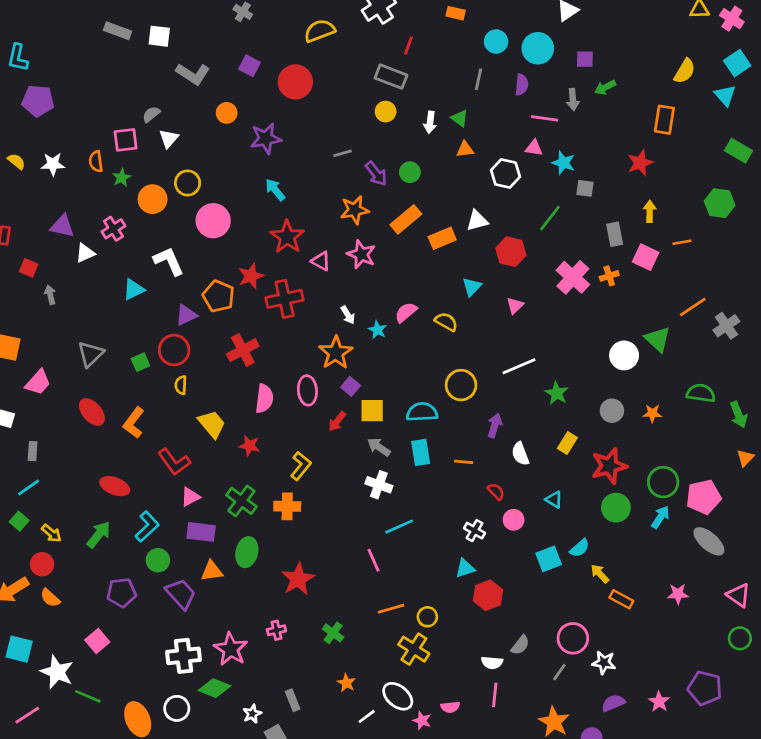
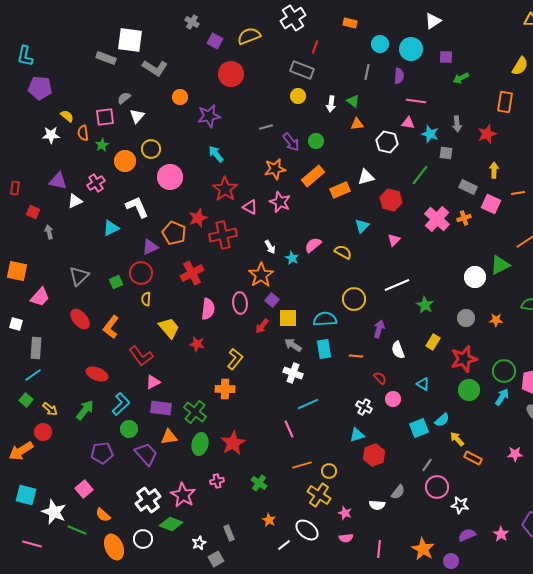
gray rectangle: (117, 31) -> (106, 58), moved
white square: (159, 36) -> (130, 40), size x1.5
purple square: (250, 66) -> (215, 41), moved
gray arrow: (573, 99) -> (457, 124), moved
yellow semicircle: (16, 161) -> (67, 116), moved
gray rectangle: (615, 234) -> (468, 187), turned -54
green triangle: (658, 339) -> (500, 265), turned 50
gray rectangle: (33, 451) -> (36, 348), size x1.5
green cross: (241, 501) -> (195, 412), moved
green ellipse: (247, 552) -> (200, 444), moved
orange semicircle: (50, 598) -> (103, 515), moved
white cross: (183, 656) -> (148, 500), turned -30
gray line: (559, 672) -> (427, 465), moved
pink line: (495, 695) -> (379, 549), moved
pink line: (27, 715) -> (32, 544), turned 48
pink star: (422, 721) -> (345, 513), moved

